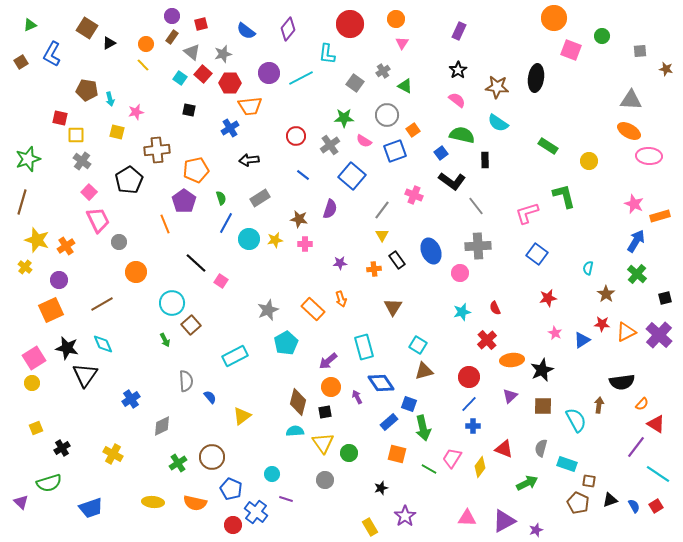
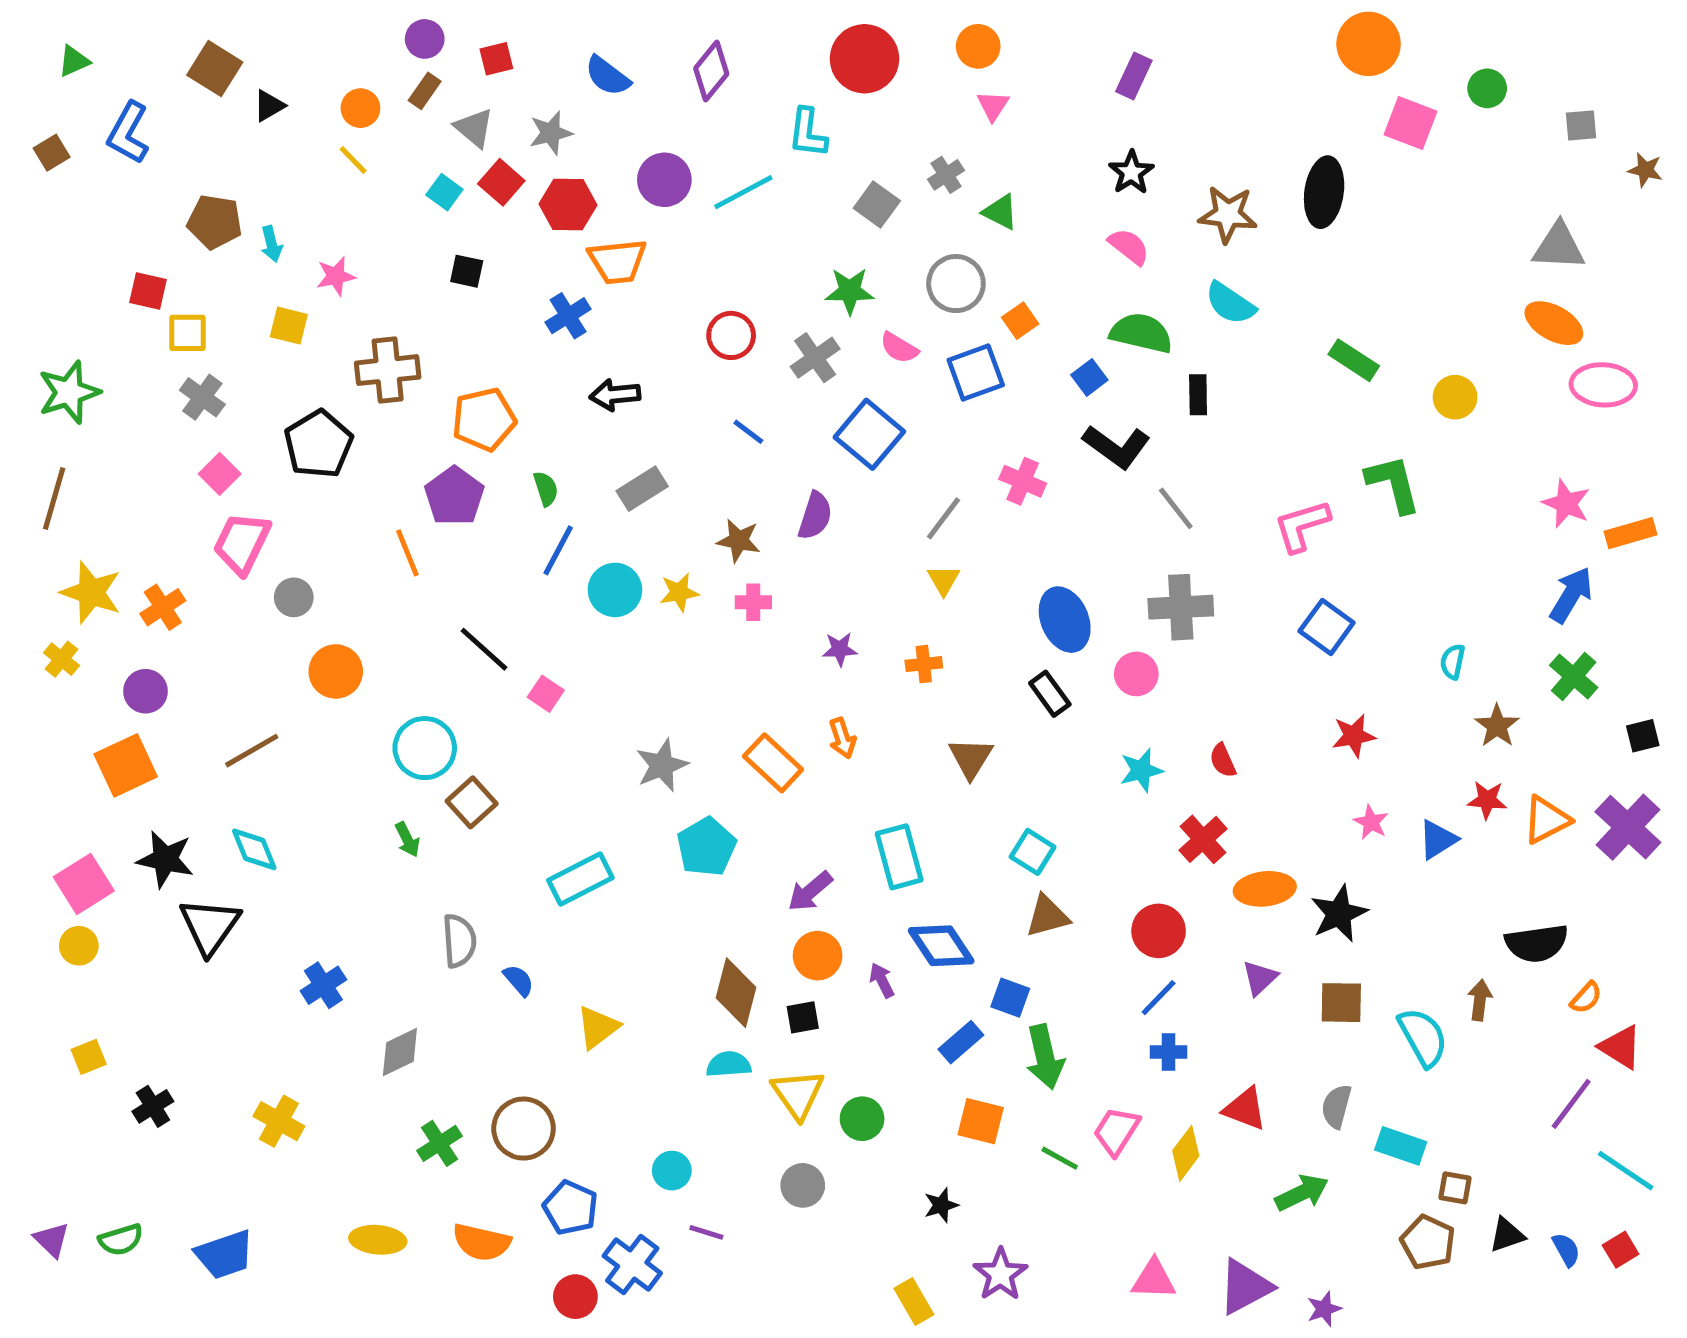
pink trapezoid: (98, 220) -> (242, 543), turned -128
black rectangle: (397, 260) -> (1050, 694), moved
green semicircle: (49, 483) -> (121, 1240), moved, size x0.7

